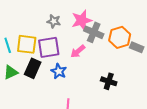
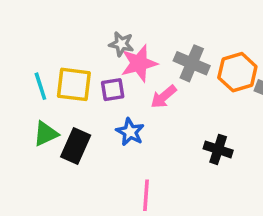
pink star: (82, 20) -> (139, 63), moved
purple square: (49, 47) -> (113, 90), size x0.6
black rectangle: (33, 68) -> (76, 146), moved

